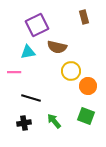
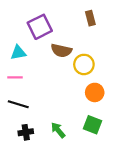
cyan triangle: (28, 52) -> (18, 53), moved
yellow circle: (71, 71) -> (84, 64), moved
black line: (31, 98) -> (18, 104), moved

